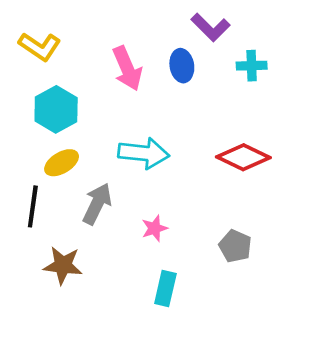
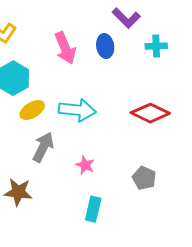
yellow ellipse: (62, 163) -> (32, 110), moved
pink star: (155, 228) -> (85, 165), turned -30

